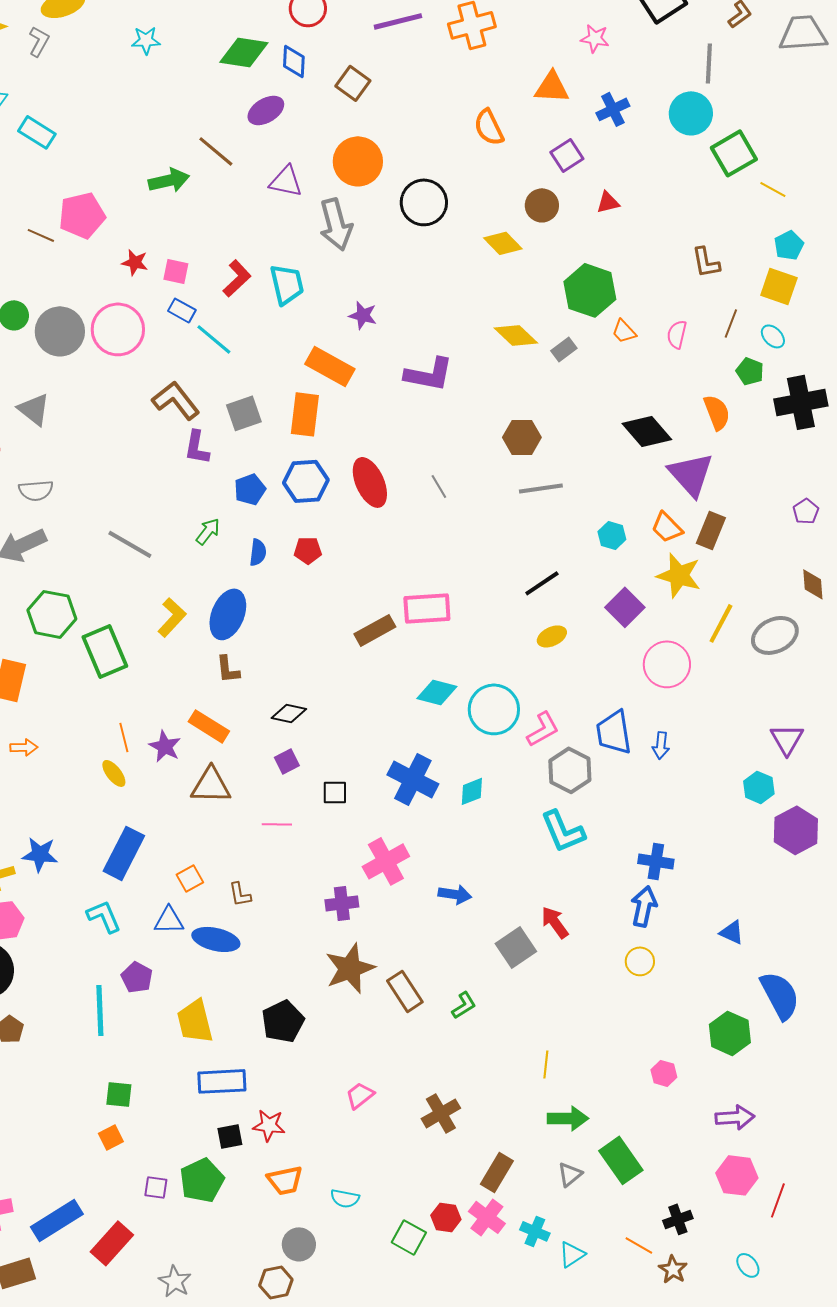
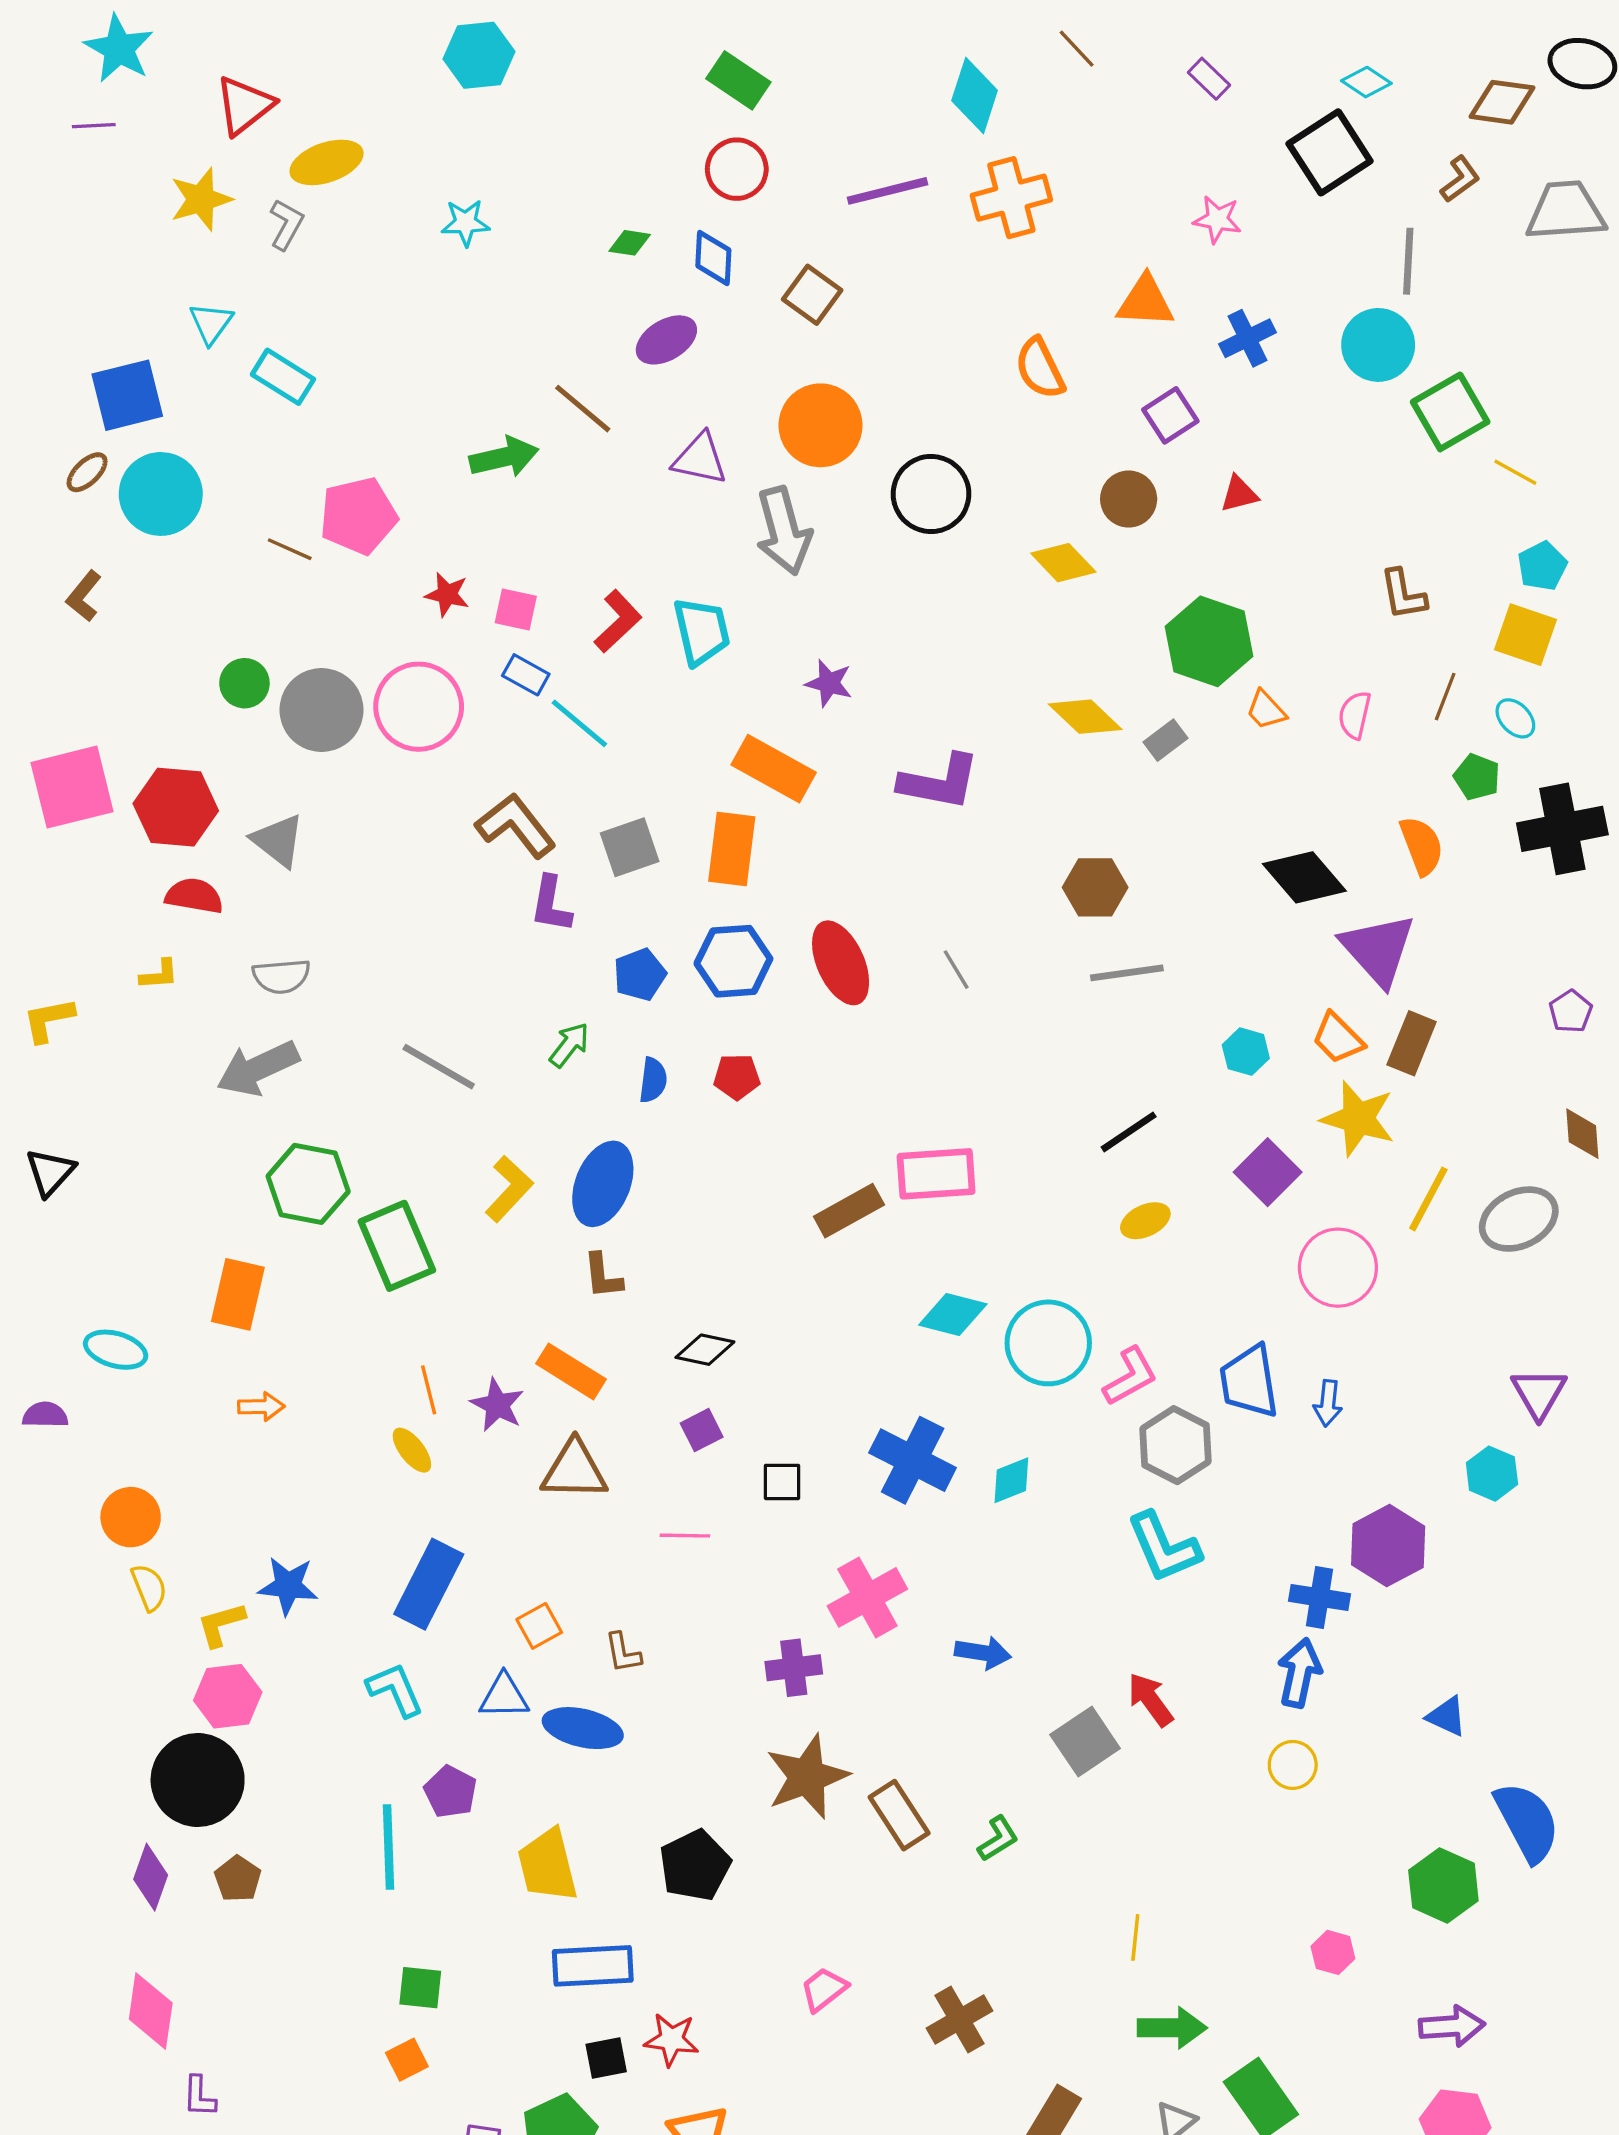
green diamond: (244, 52) -> (630, 243), size x0.5
purple hexagon: (796, 830) -> (1388, 1546), moved

